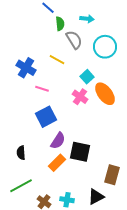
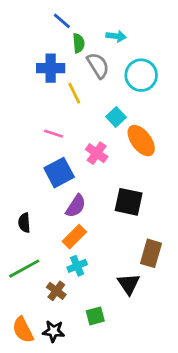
yellow line: (57, 60) -> (74, 93), turned 35
blue cross: (26, 68) -> (51, 68), moved, turned -30
pink cross: (80, 97) -> (97, 153), moved
black square: (80, 152) -> (129, 202), moved
black triangle: (96, 197) -> (129, 284), turned -36
cyan cross: (67, 200) -> (77, 266), moved, turned -32

